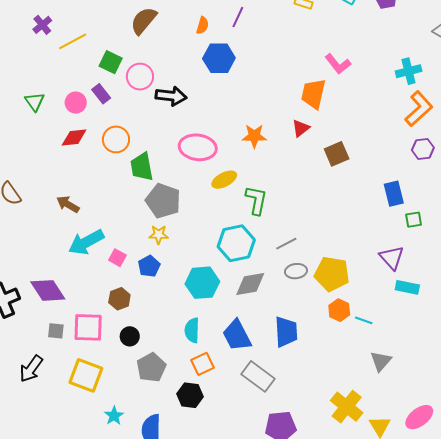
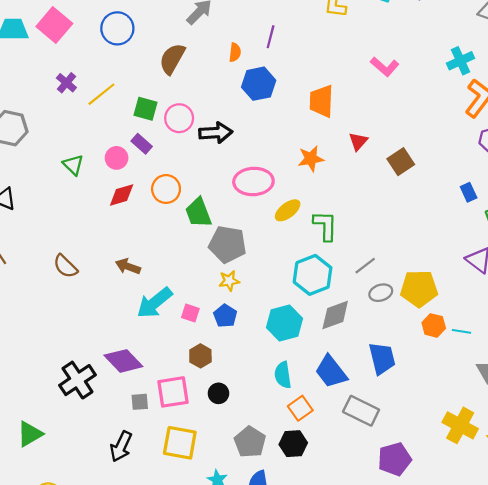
orange trapezoid: (313, 94) -> (321, 101), moved
blue rectangle: (394, 194) -> (469, 192), size x0.7
gray pentagon: (151, 367) -> (250, 442), moved

